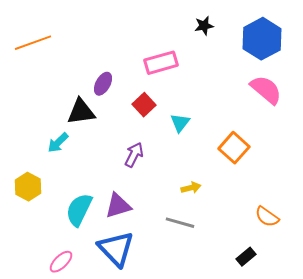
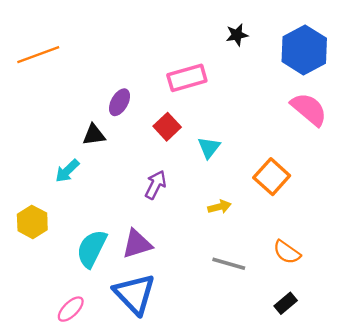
black triangle: (81, 112) -> (94, 135), size x0.7
yellow arrow: (191, 188) -> (219, 207), moved
orange semicircle: (267, 217) -> (287, 252), moved
gray line: (180, 223) -> (229, 264), moved

